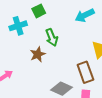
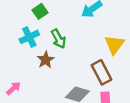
cyan cross: (18, 26) -> (29, 37), moved

